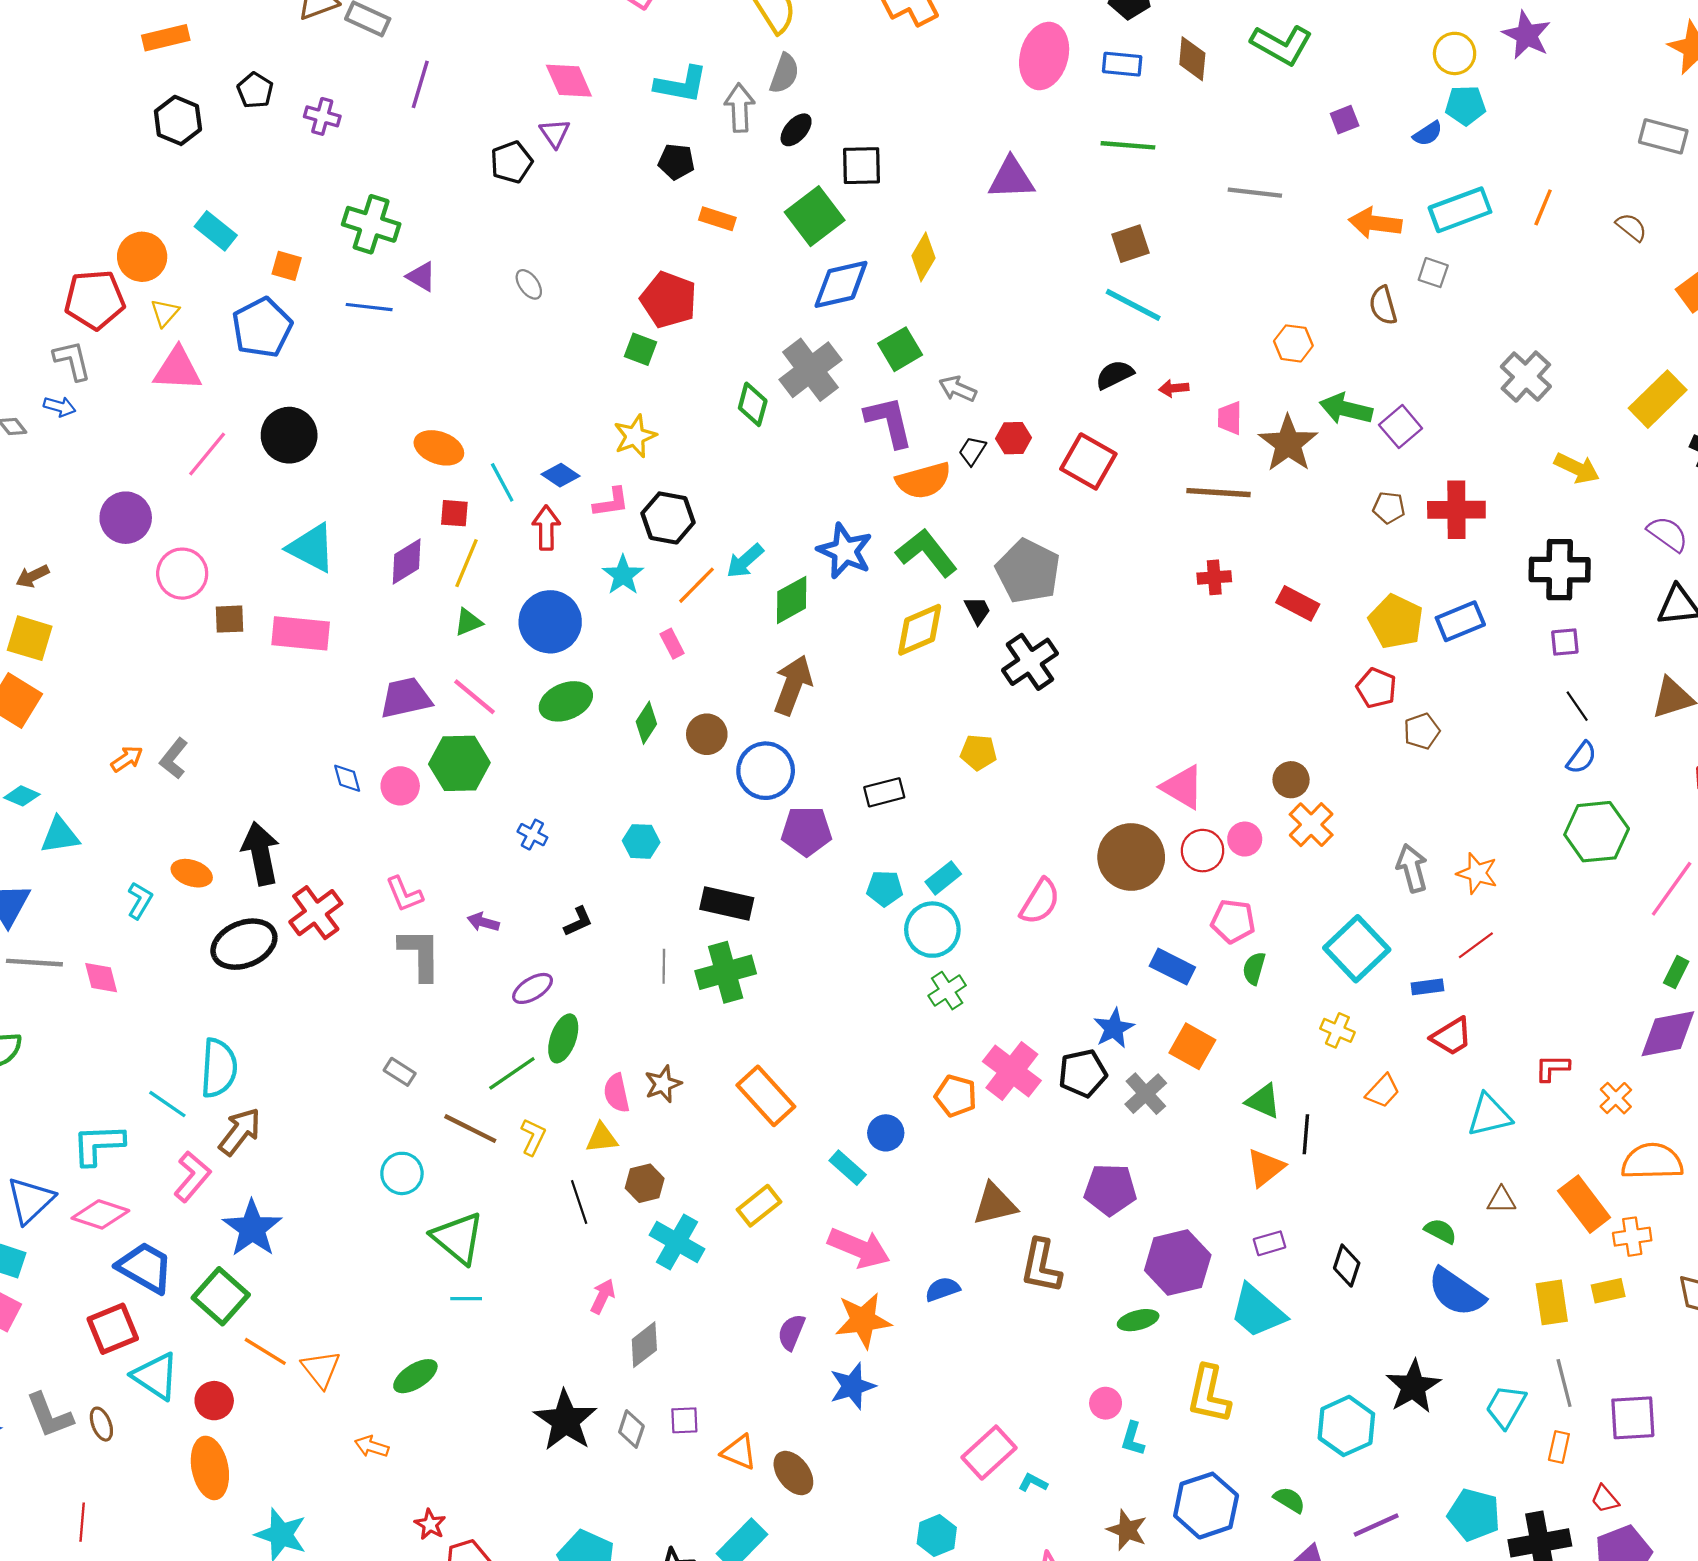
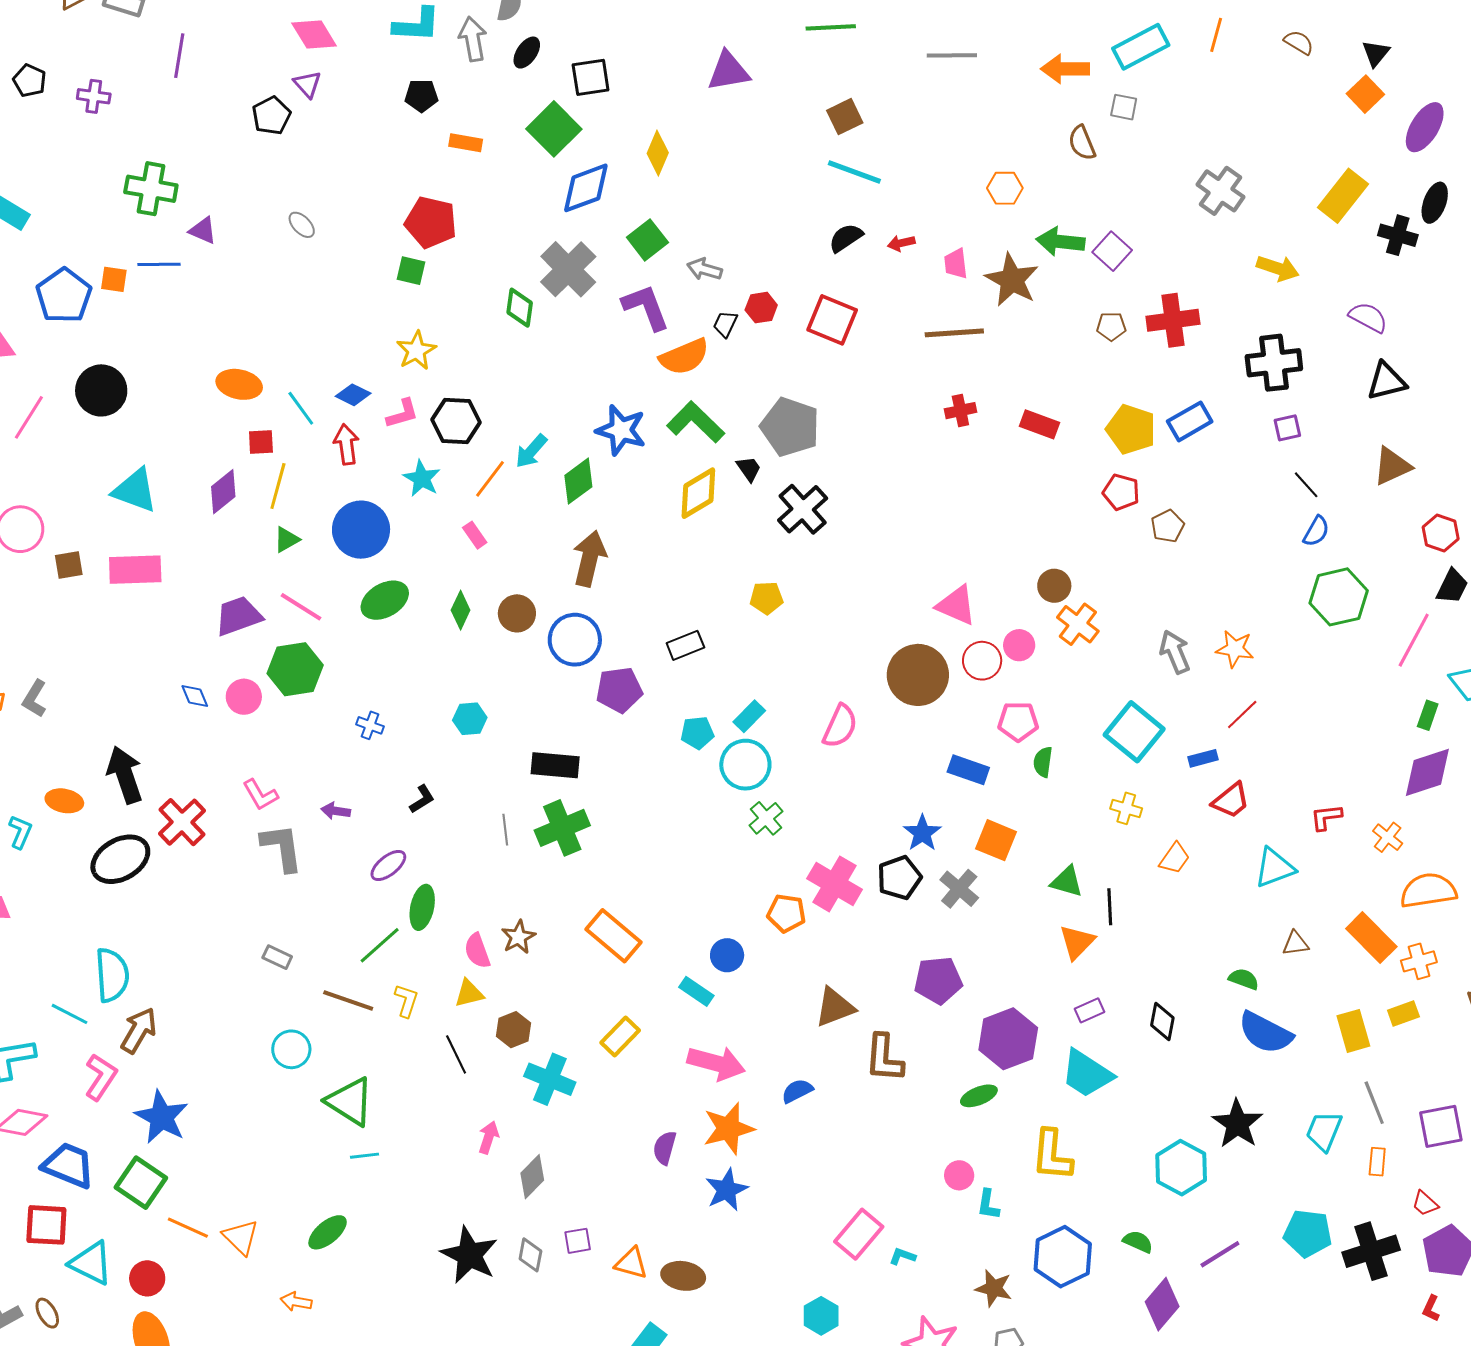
orange square: (287, 266) -> (114, 279), moved
red square: (113, 1329) -> (46, 1225), turned 33
brown ellipse: (793, 1473) -> (683, 1276), turned -36

